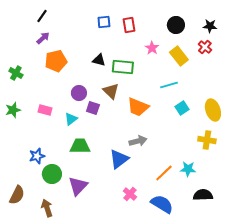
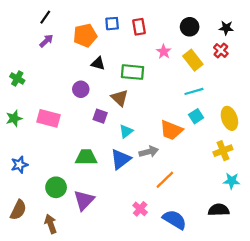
black triangle: (99, 60) -> (98, 63), moved
orange pentagon: (56, 61) -> (85, 35), moved
cyan line: (169, 85) -> (194, 91), moved
purple circle: (79, 93) -> (81, 89), moved
orange trapezoid: (138, 107) -> (171, 130), moved
pink rectangle: (45, 110) -> (48, 118), size x1.5
cyan triangle: (71, 119) -> (126, 131), moved
yellow cross: (207, 140) -> (223, 151), turned -30
blue star: (37, 156) -> (19, 165), moved
blue triangle: (119, 159) -> (121, 159), moved
cyan star: (188, 169) -> (232, 181), moved
orange line: (164, 173) -> (165, 180), moved

